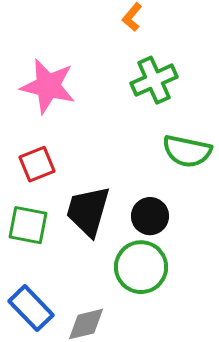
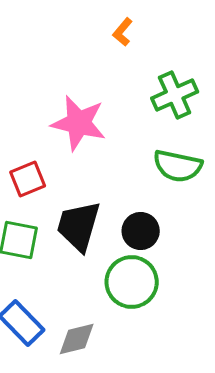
green cross: (154, 80) -> (175, 95), moved
pink star: (48, 86) -> (79, 123), moved

